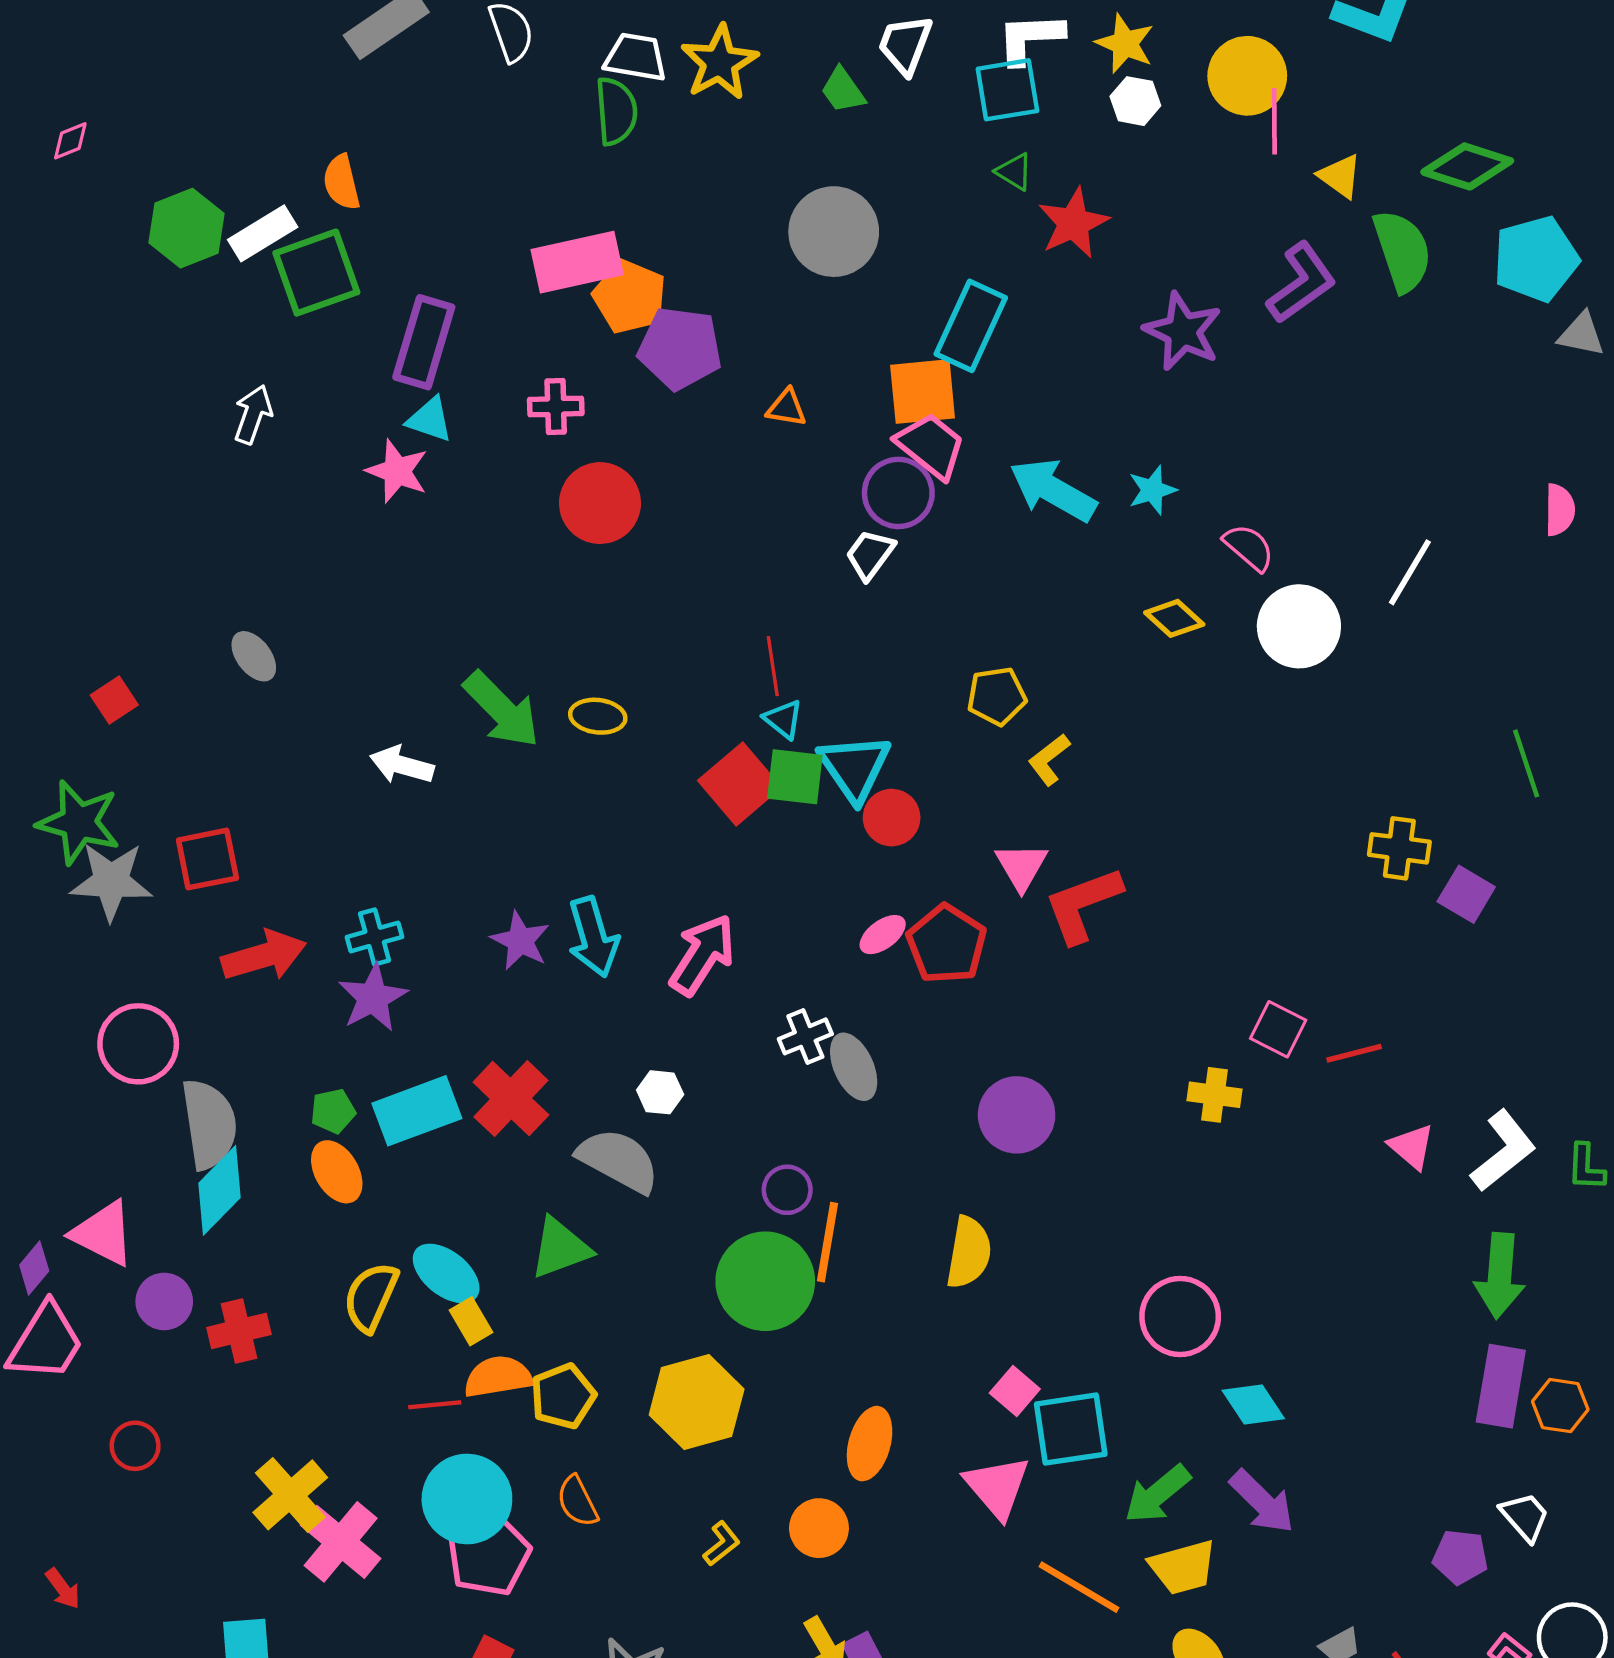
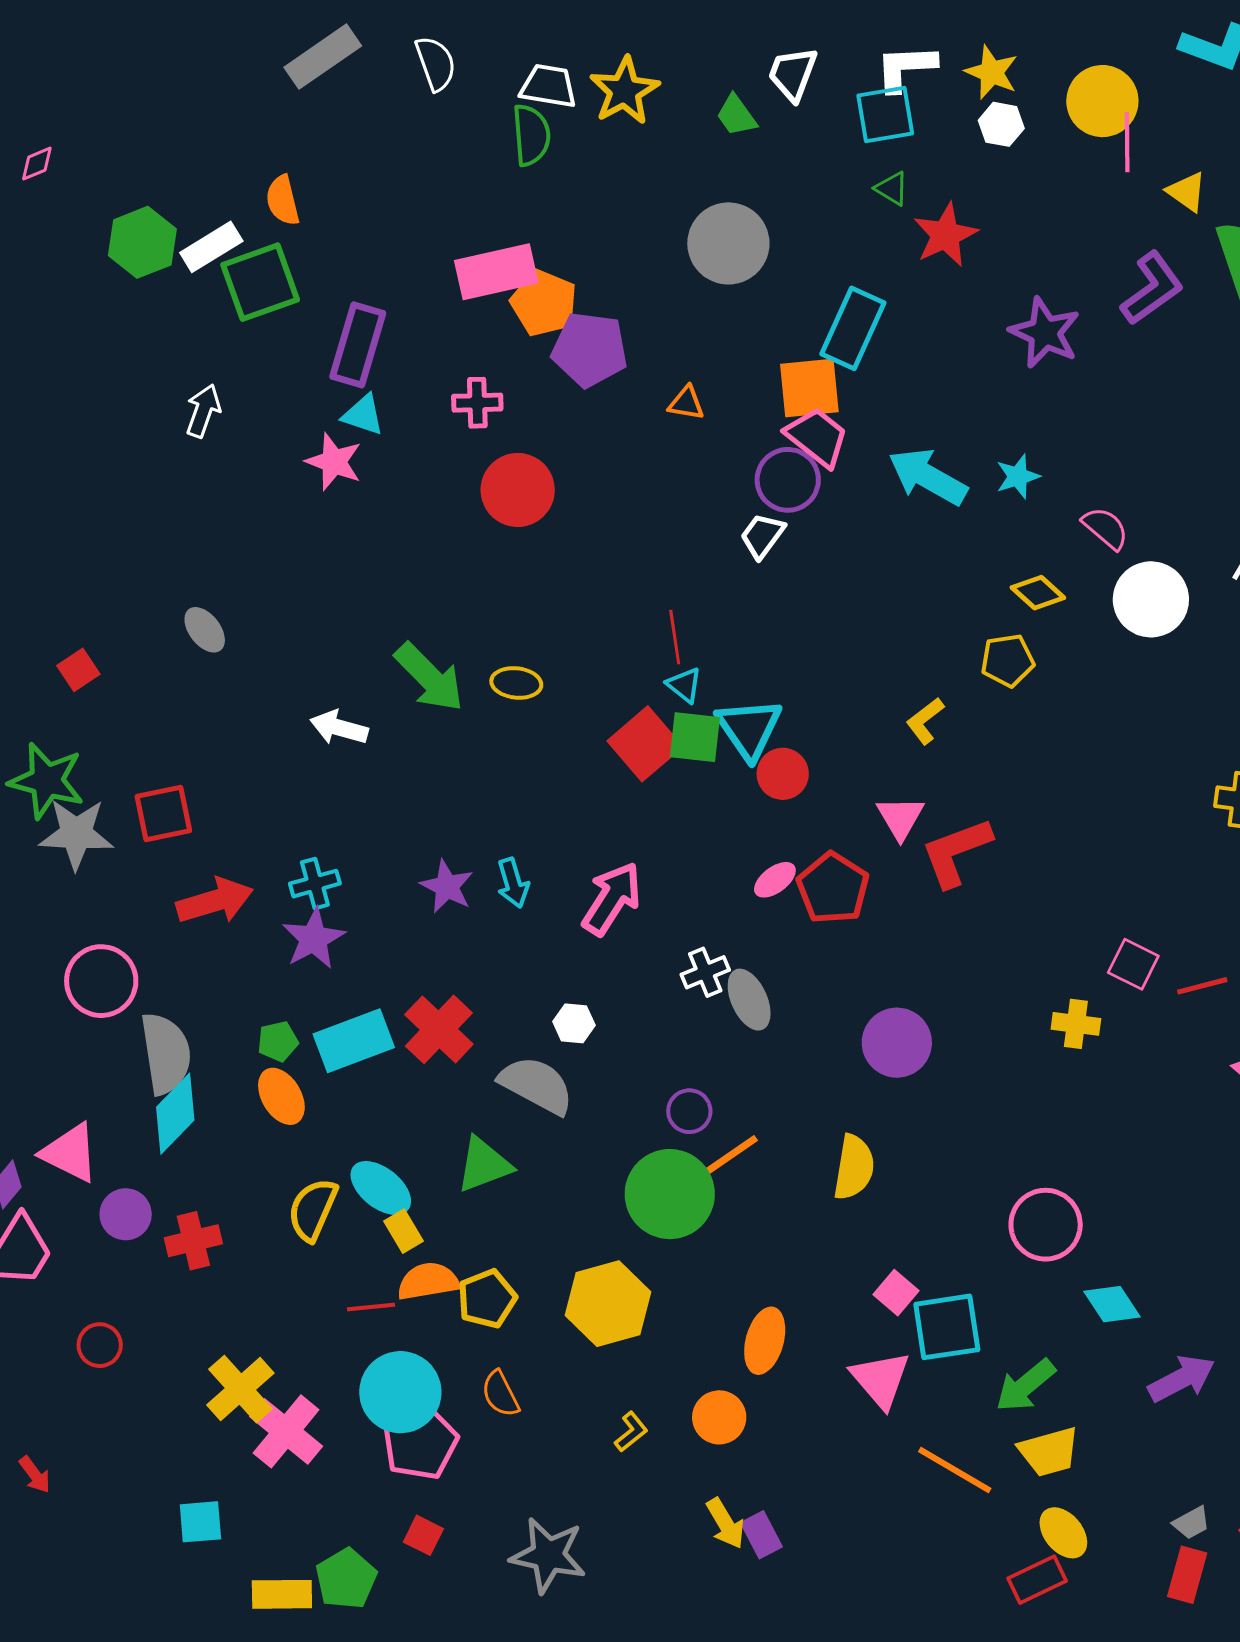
yellow pentagon: (997, 696) -> (1007, 660), moved
cyan arrow: (593, 937) -> (513, 883), size x0.7
orange line: (827, 1242) -> (726, 1158), turned 46
purple arrow: (1262, 1502) -> (1181, 1379), moved, turned -72

